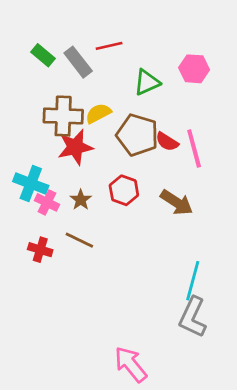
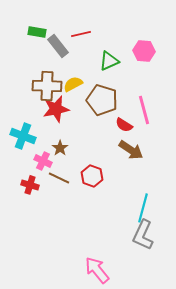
green rectangle: (43, 55) -> (37, 32), moved, turned -30
red semicircle: (167, 142) -> (124, 125), moved
red hexagon: (124, 190) -> (92, 176), moved
pink cross: (47, 202) -> (43, 161), moved

